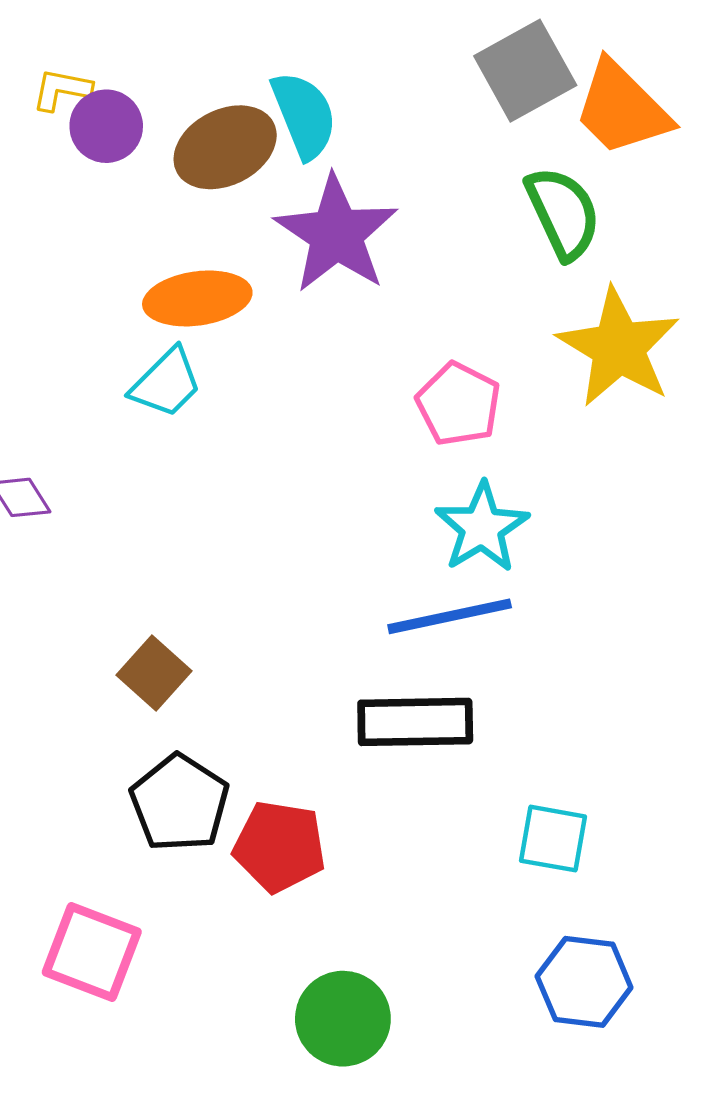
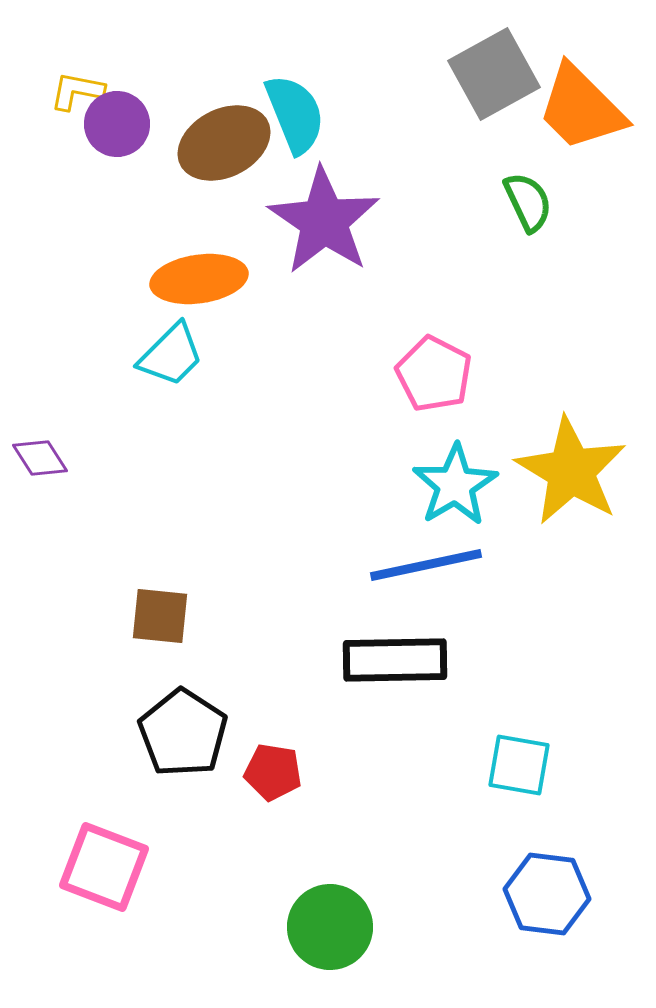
green semicircle: (563, 213) -> (528, 202), size x0.7
yellow star: (619, 347) -> (571, 471), moved
brown square: (154, 673) -> (160, 616), turned -36
red pentagon: (280, 846) -> (273, 772), size x0.7

